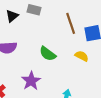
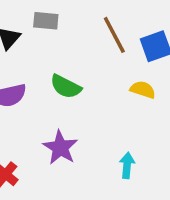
green semicircle: (48, 54) -> (66, 87), moved

